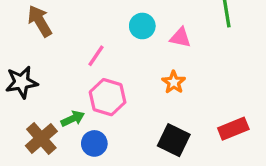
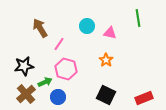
brown arrow: (40, 21) -> (40, 28), moved
black star: (21, 82) -> (24, 66), moved
red rectangle: (233, 129) -> (144, 98), moved

